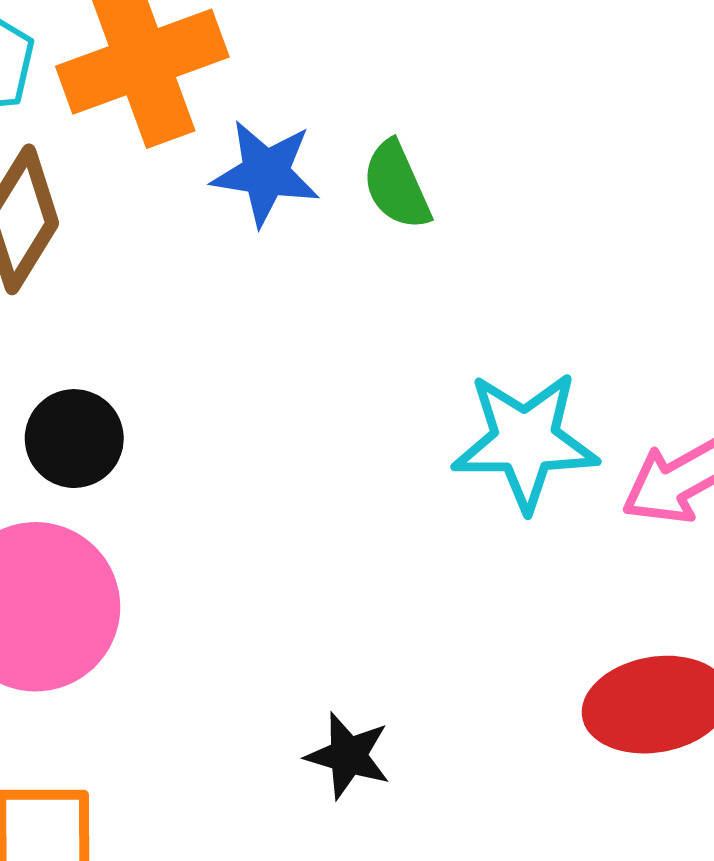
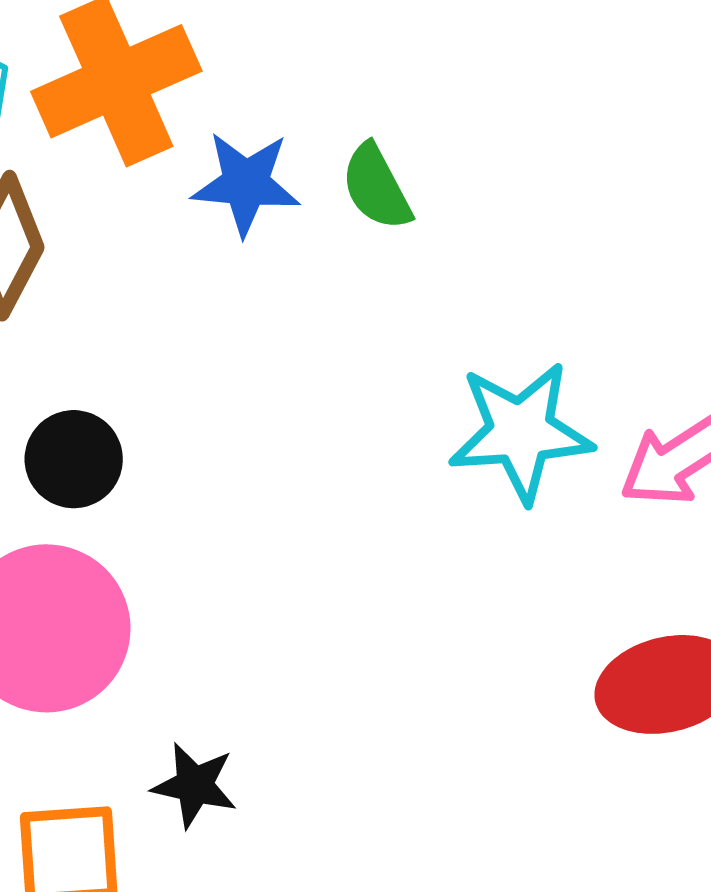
black star: (348, 756) -> (195, 785), moved

